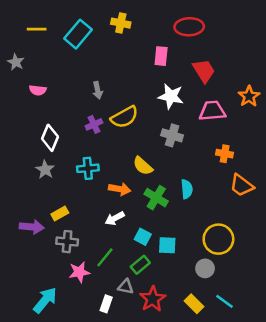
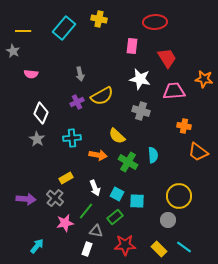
yellow line: (37, 29) -> (23, 31), moved
orange star: (249, 96) -> (204, 79), turned -30
yellow rectangle: (60, 213) -> (66, 178), moved
white arrow: (115, 218) -> (95, 188), moved, turned -84
purple arrow: (32, 227) -> (26, 199), moved
gray cross: (67, 242) -> (55, 198), turned 36
gray triangle: (126, 287) -> (96, 231), moved
red star: (153, 299) -> (125, 245), turned 30
cyan arrow: (45, 300) -> (37, 246), size x0.7

